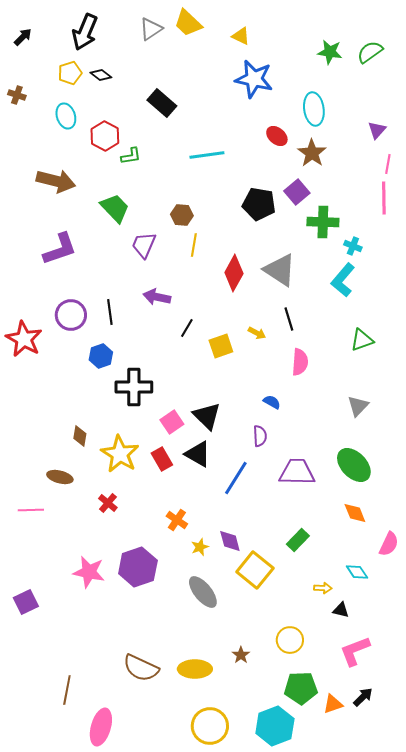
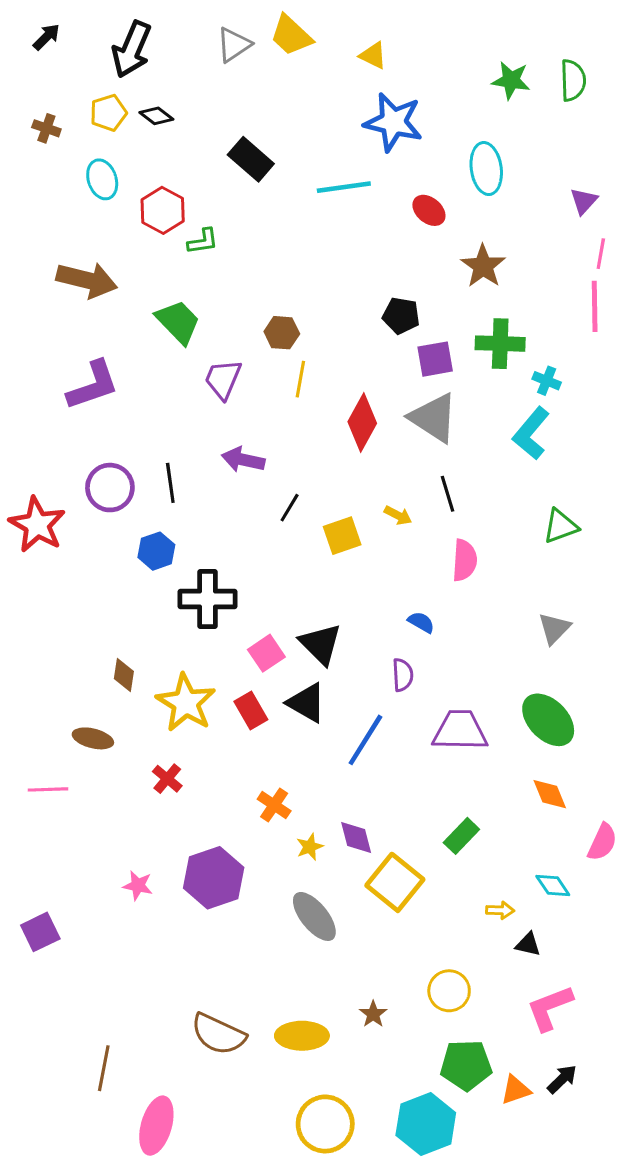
black arrow: (23, 37) -> (46, 37), moved
green semicircle: (370, 52) -> (573, 80), turned 124
brown cross: (17, 95) -> (46, 128), moved
brown star: (312, 153) -> (483, 266), moved
cyan line: (207, 155) -> (344, 187), moved
purple square: (297, 192) -> (435, 359), moved, turned 30
black pentagon: (259, 204) -> (401, 316), size x0.7
pink star: (89, 572) -> (138, 886), size x0.6

